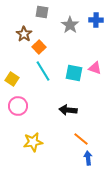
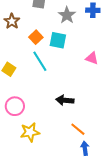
brown star: (24, 34) -> (12, 21), moved
cyan square: (74, 73) -> (58, 40), moved
pink circle: (18, 106) -> (15, 106), moved

